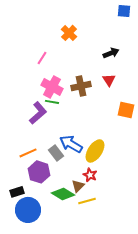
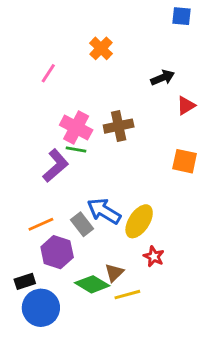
pink line: (42, 58) -> (48, 73), moved
red triangle: (109, 80) -> (186, 106), moved, turned 32
red star: (90, 175) -> (154, 256), moved

